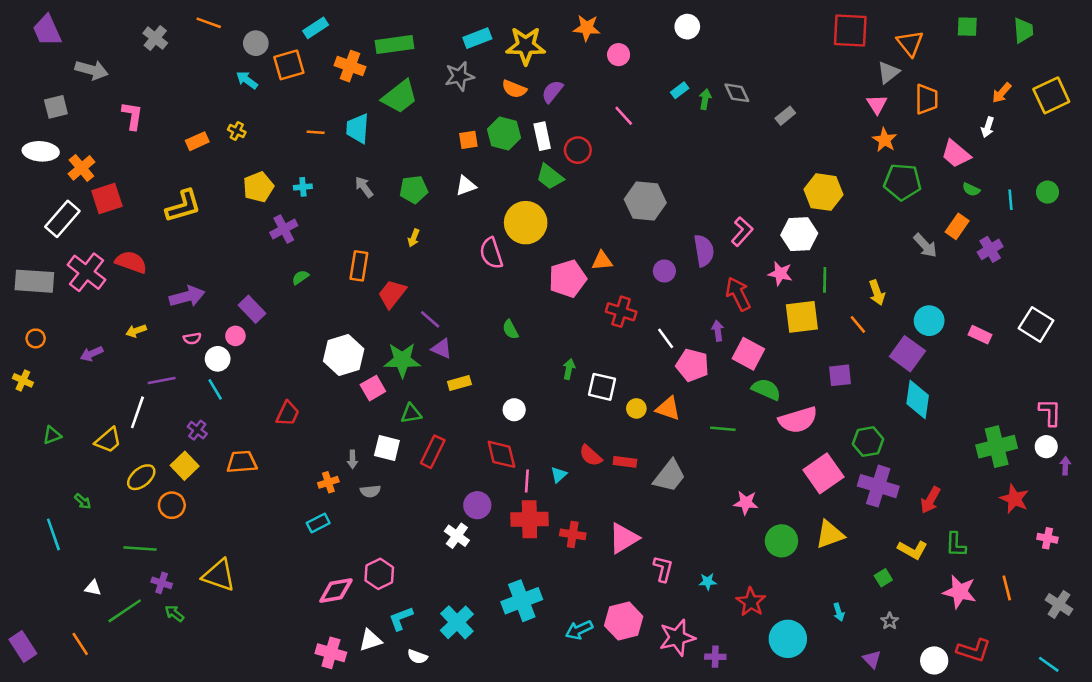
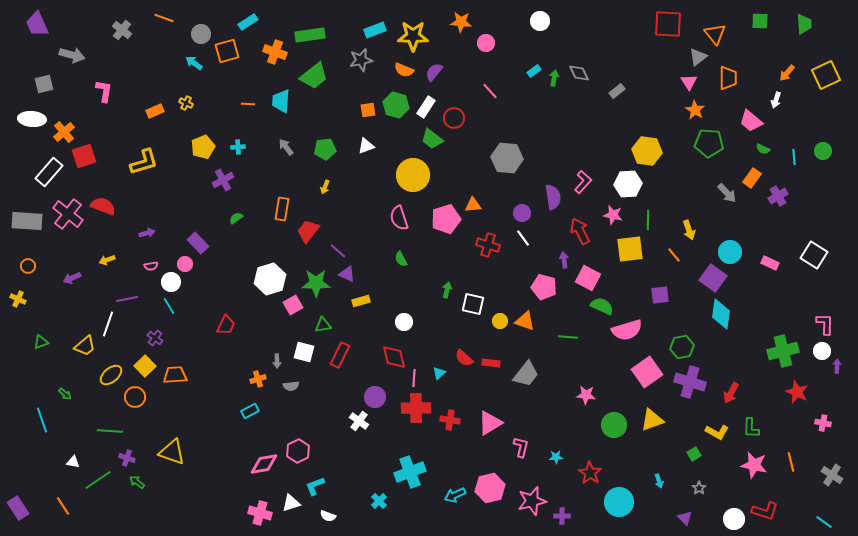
white rectangle: (542, 136) -> (426, 107), turned 45
pink semicircle: (491, 253) -> (399, 218), moved
purple arrow: (187, 296) -> (147, 233), size x0.6
white line: (666, 338) -> (523, 238), moved
orange trapezoid: (242, 462) -> (175, 375), moved
cyan cross: (457, 622) -> (379, 501), moved, size x0.6

